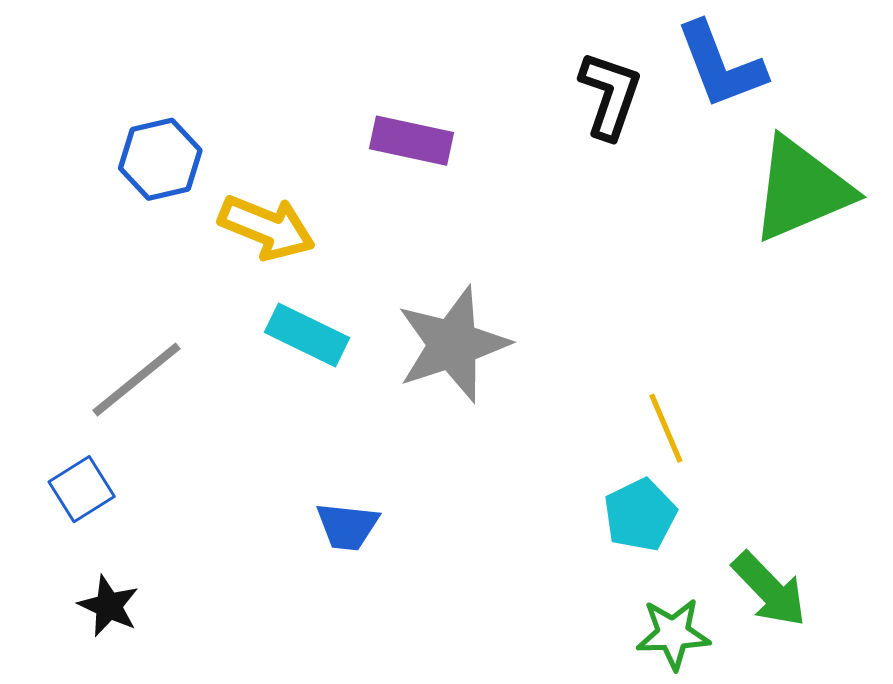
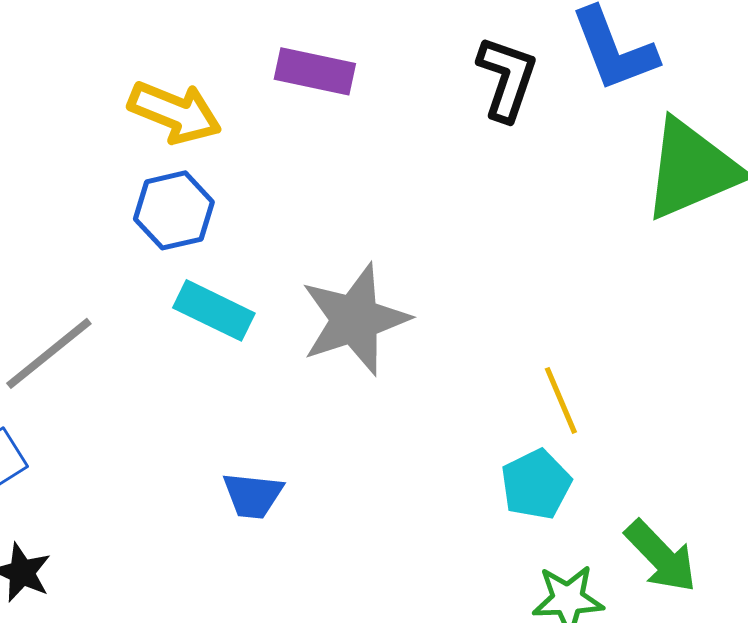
purple rectangle: (412, 141) -> (315, 71), moved
blue hexagon: (160, 159) -> (174, 210), moved
yellow arrow: (267, 227) -> (175, 112), moved

